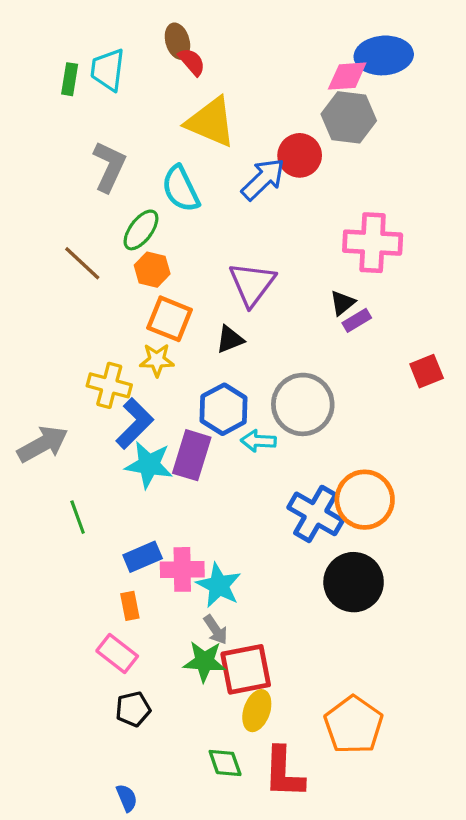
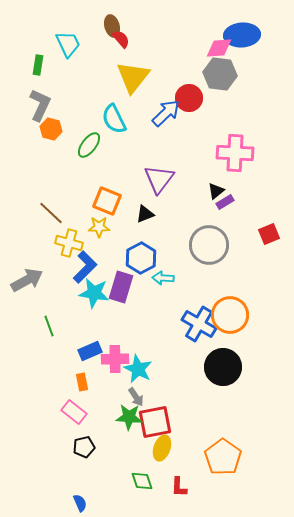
cyan trapezoid: (108, 70) -> (68, 44), turned 148
green rectangle: (70, 79) -> (38, 65), moved
yellow triangle: (211, 122) -> (133, 77), turned 45
gray L-shape: (109, 166) -> (40, 105), moved
brown line: (82, 263) -> (51, 213), moved
orange hexagon: (152, 270) -> (51, 129), moved
gray circle: (303, 404) -> (209, 245), moved
red L-shape: (284, 772) -> (179, 487), size x0.6

